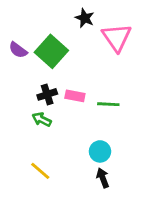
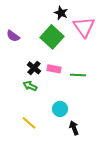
green square: (51, 51) -> (52, 37), moved
black cross: (47, 94) -> (34, 68), turned -32
cyan circle: (100, 151) -> (60, 109), moved

